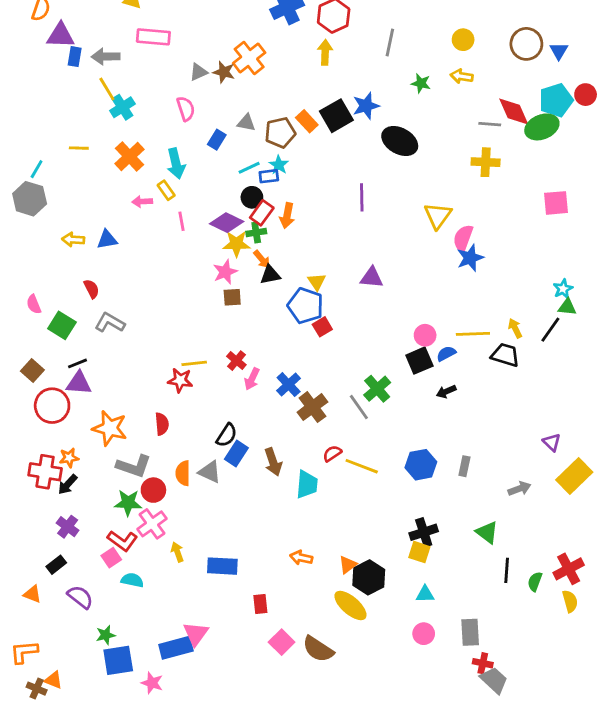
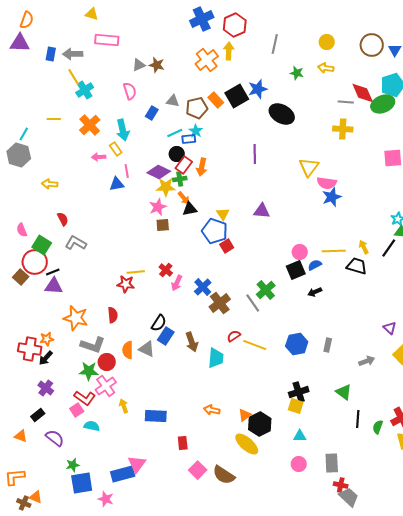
purple triangle: (61, 35) -> (20, 43), moved
orange cross: (249, 58) -> (207, 60), moved
pink semicircle: (463, 238) -> (327, 183), turned -102
blue triangle: (107, 240) -> (117, 184), moved
red circle: (52, 406) -> (35, 262), moved

